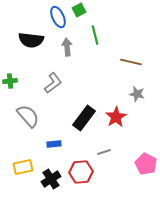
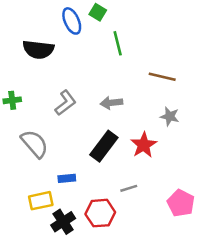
green square: (79, 10) -> (98, 12), turned -32
gray arrow: (67, 47) -> (111, 103), moved, turned -90
yellow rectangle: (23, 167) -> (41, 201), moved

